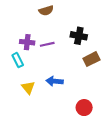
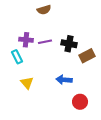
black cross: (79, 36) -> (69, 44), moved
blue arrow: (55, 81) -> (64, 80), moved

